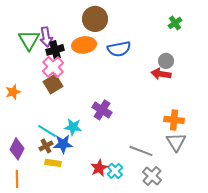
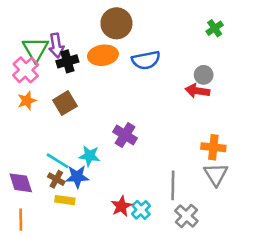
pink cross: (53, 67) -> (26, 70), moved
orange star: (13, 92) -> (27, 101), moved
brown cross: (46, 146) -> (56, 179), turned -32
purple diamond: (17, 149) -> (21, 183), turned -45
gray line: (141, 151) -> (173, 185), turned 70

